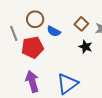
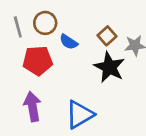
gray line: (14, 33) -> (18, 27), moved
black star: (86, 47) -> (109, 67), size x1.6

